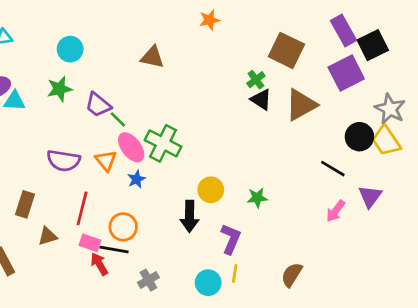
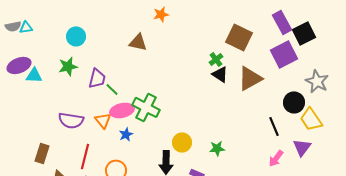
orange star: (209, 20) -> (161, 14), moved
purple trapezoid: (98, 105) -> (97, 78), turned -115
yellow trapezoid: (386, 141) -> (311, 119), moved
pink ellipse: (131, 147) -> (122, 110), turned -65
black line: (333, 169) -> (274, 126), turned 36

